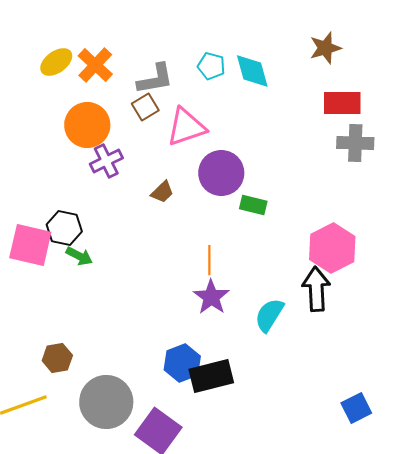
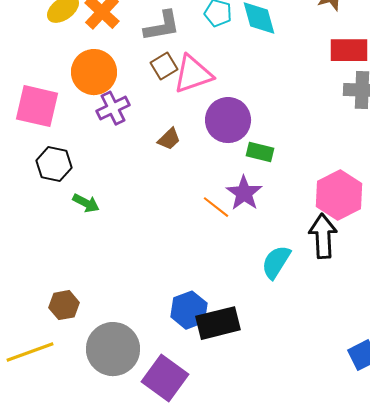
brown square: (145, 107) -> (164, 66), moved
black hexagon: (64, 228) -> (54, 164), moved
pink square: (30, 245) -> (37, 106), moved
orange line: (209, 260) -> (216, 207), turned -52
purple star: (211, 297) -> (244, 193), moved

